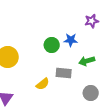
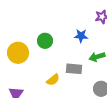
green circle: (52, 45) -> (45, 41), moved

